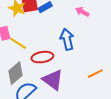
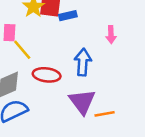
pink arrow: (82, 12) -> (111, 35), turned -136
purple triangle: (53, 80) -> (82, 102), moved

